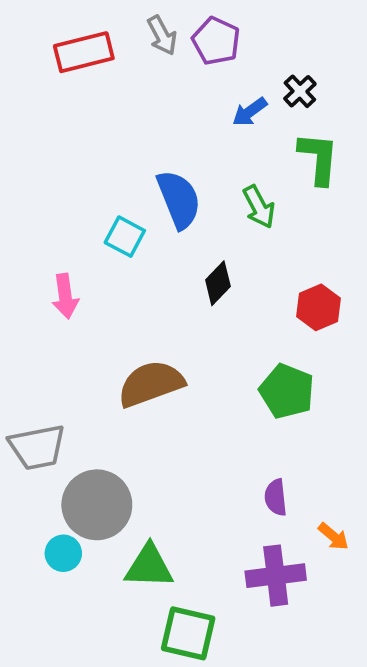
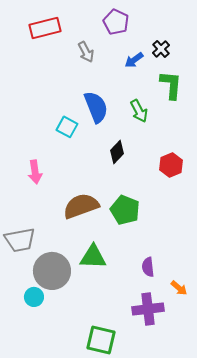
gray arrow: (162, 35) -> (86, 52), moved
pink arrow: (65, 296) -> (35, 172), moved
green pentagon: (287, 391) -> (125, 210), moved
green triangle: (149, 566) -> (93, 257), moved

